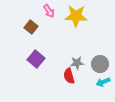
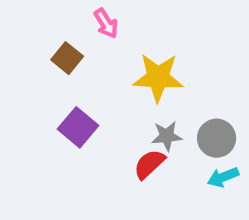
yellow star: (76, 16) -> (158, 78), moved
red semicircle: (69, 76) -> (149, 164), turned 63

